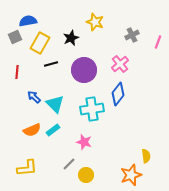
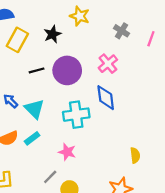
gray cross: (132, 35) -> (122, 31), turned -32
black line: (51, 64) -> (37, 70), moved
blue diamond: (118, 94) -> (106, 98), turned -45
yellow semicircle: (146, 156) -> (135, 155), moved

